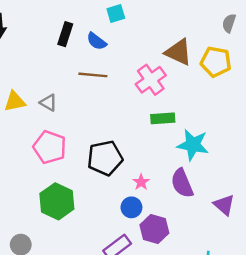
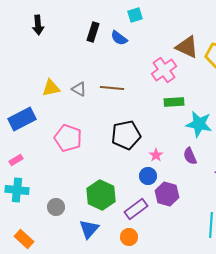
brown line: (93, 75) -> (112, 88), moved
pink pentagon: (50, 147) -> (68, 138), moved
purple semicircle: (182, 183) -> (190, 156), size x0.7
green hexagon: (57, 201) -> (101, 195), moved

